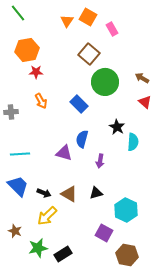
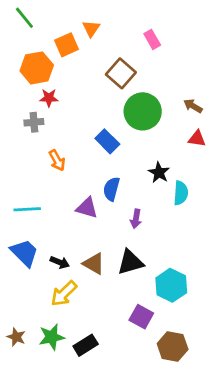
orange square: (88, 17) -> (67, 45), moved, turned 36
orange arrow: (41, 101) -> (57, 160), moved
red triangle: (145, 102) -> (197, 139), turned -32
gray cross: (11, 112) -> (34, 122), moved
black triangle: (96, 193) -> (130, 262), size x1.5
brown star: (15, 231) -> (16, 337), moved

